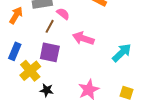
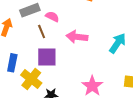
brown line: (50, 26) -> (42, 32), turned -40

